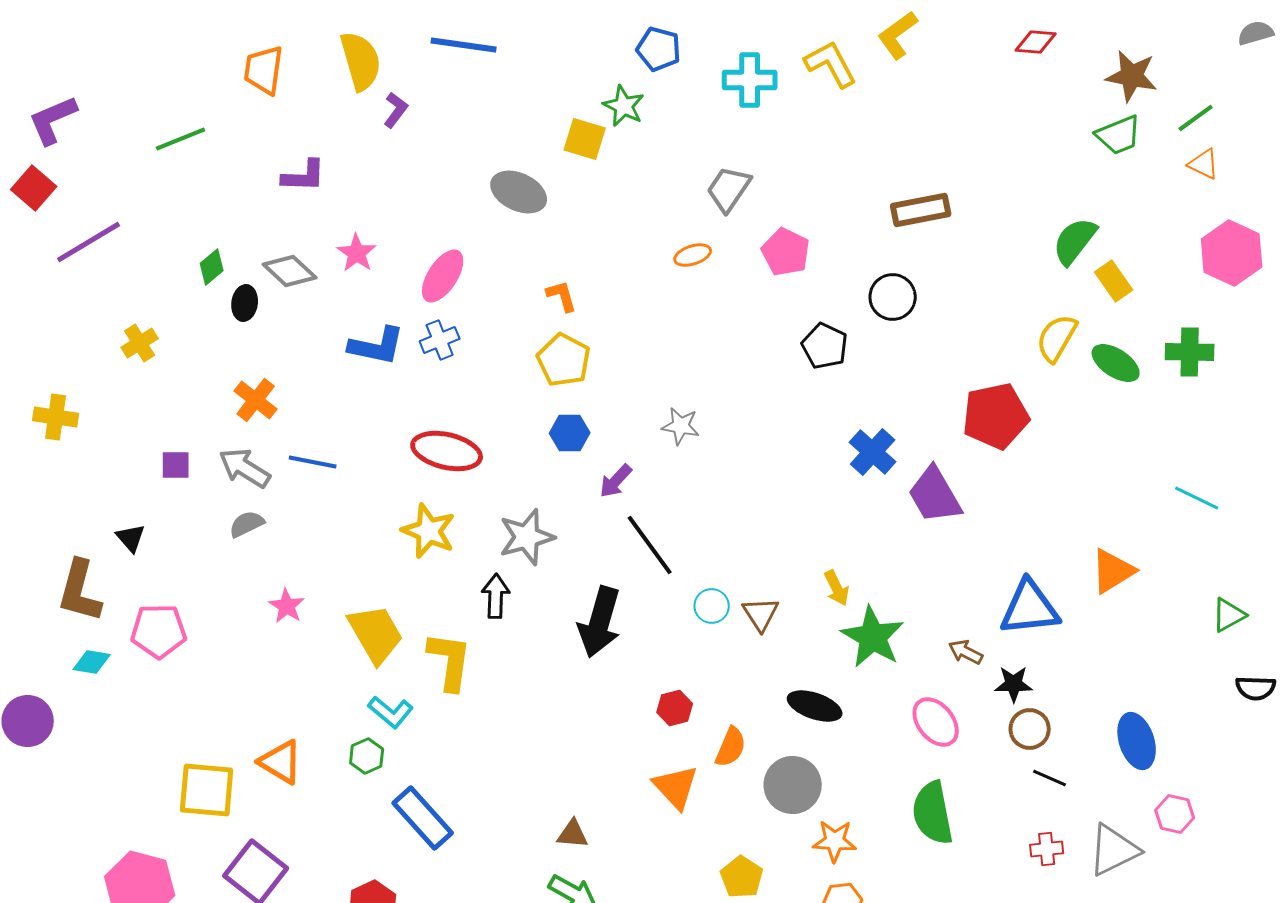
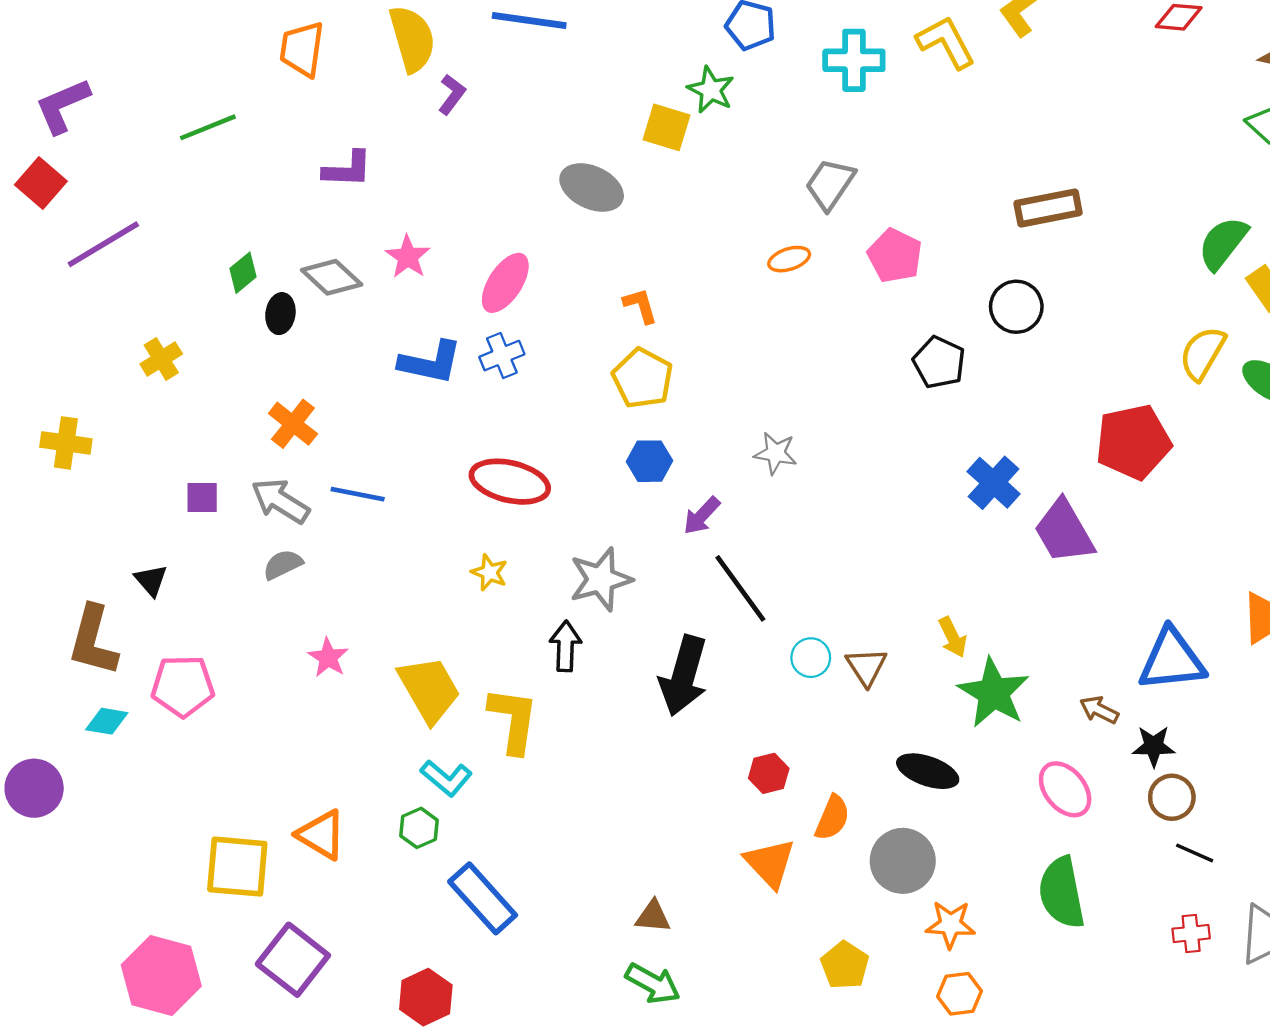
yellow star: (429, 531) -> (489, 572), size x0.6

